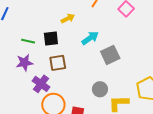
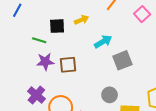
black square: (51, 38) -> (57, 26), moved
purple star: (24, 63) -> (45, 62), moved
purple cross: (41, 84) -> (36, 95), moved

